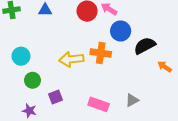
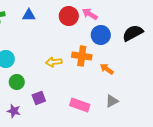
black semicircle: (145, 46) -> (133, 33), moved
yellow arrow: (71, 59) -> (54, 62), size x0.7
orange arrow: (165, 67) -> (107, 69), moved

